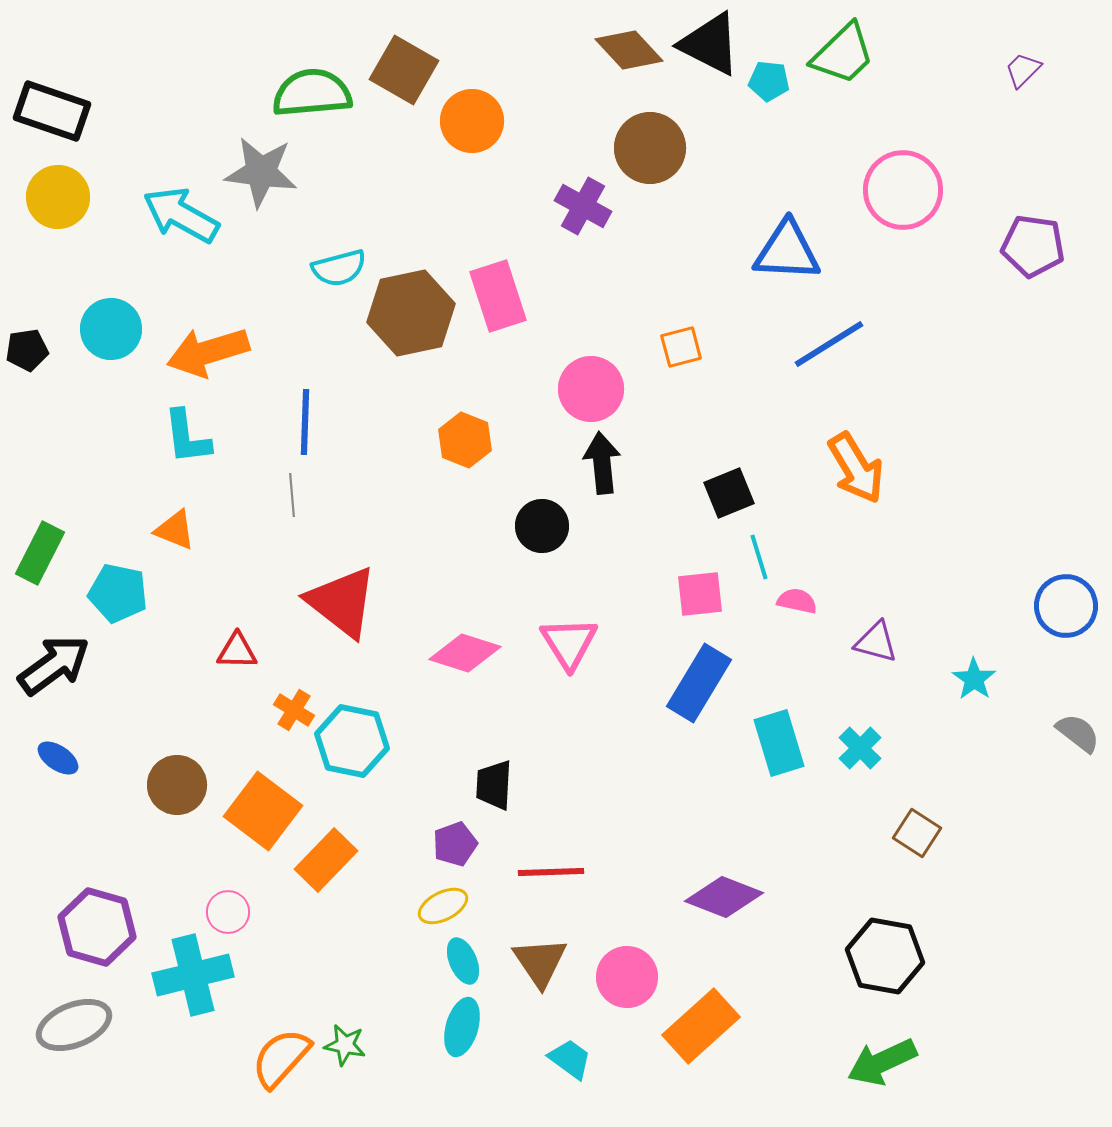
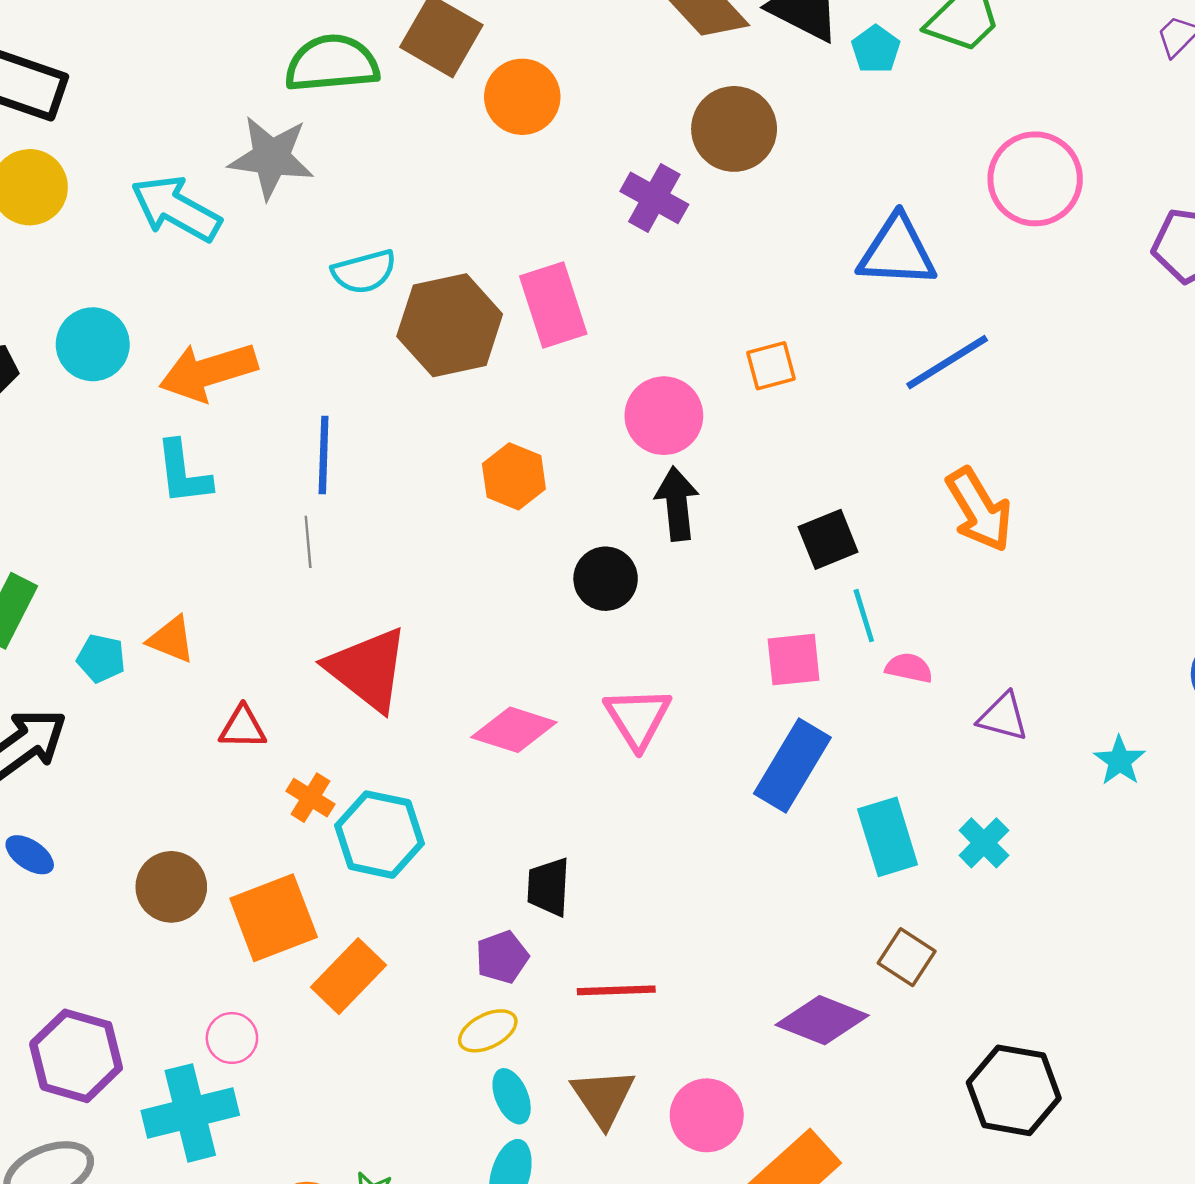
cyan pentagon: (769, 81) -> (876, 49), turned 30
orange triangle: (175, 530) -> (171, 639), moved
cyan pentagon: (118, 593) -> (101, 658), size x0.7
orange square: (263, 811) -> (274, 918), turned 32
brown square: (917, 833) -> (907, 957), moved

